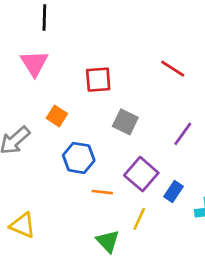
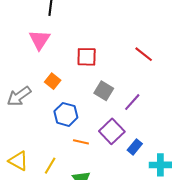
purple line: (183, 134) -> (132, 102), moved
yellow line: (139, 219) -> (50, 166), moved

